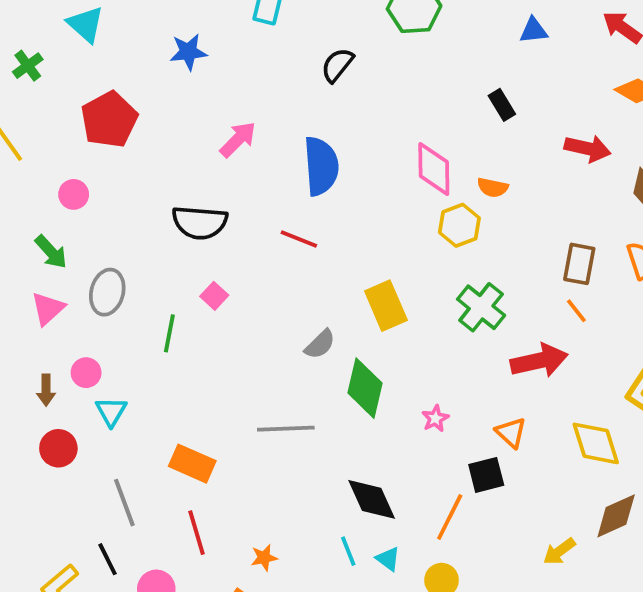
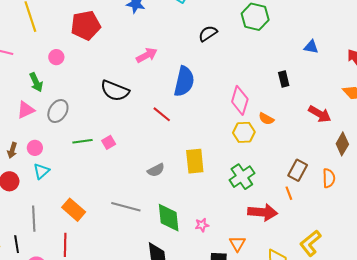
pink square: (214, 296) -> (109, 142), moved
green line: (169, 333) -> (82, 141), turned 54
green diamond: (365, 388) -> (169, 218), moved, turned -36

